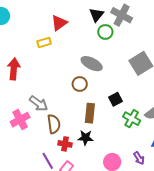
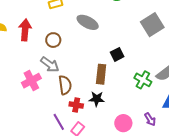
gray ellipse: (92, 64) -> (88, 22), moved
brown circle: (80, 84) -> (53, 40), moved
black square: (116, 99) -> (117, 54), moved

